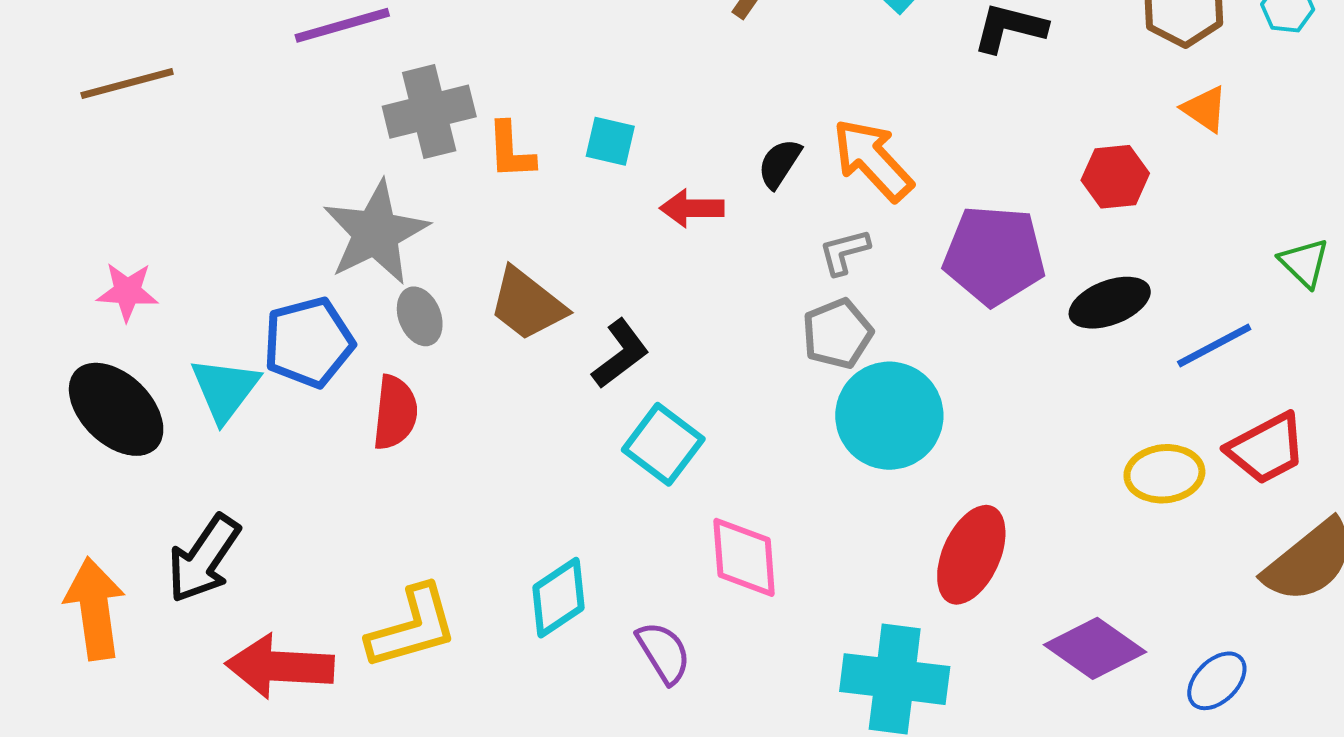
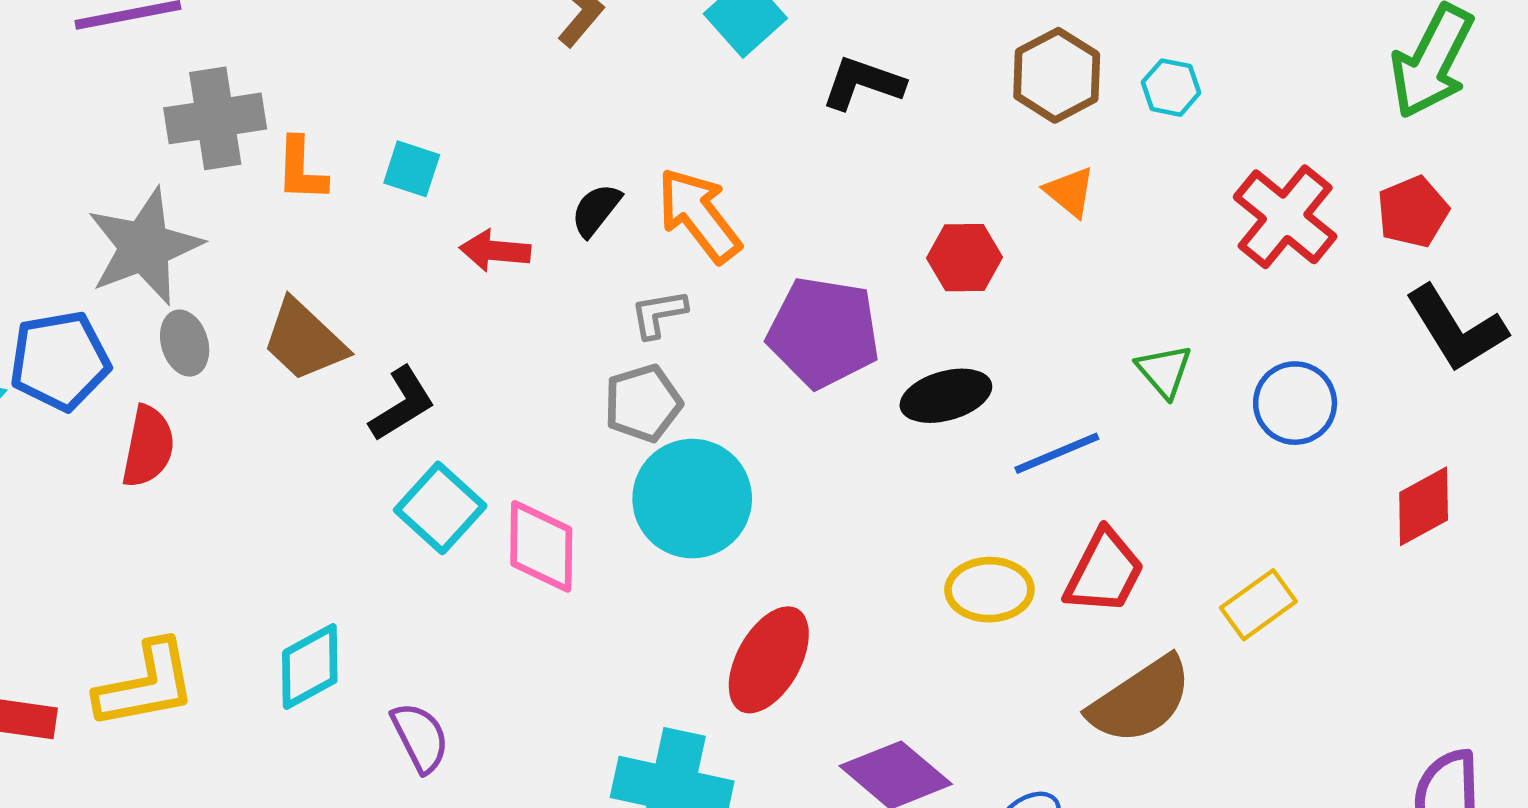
red trapezoid: (1266, 448) -> (1104, 572), turned -40
pink diamond: (744, 557) -> (541, 546), moved

